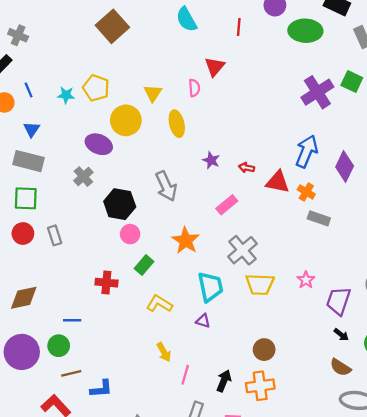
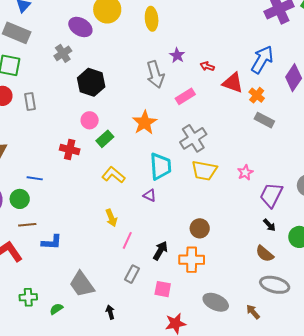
gray arrow: (166, 186) -> (155, 74), moved
pink circle: (130, 234) -> (90, 120), moved

